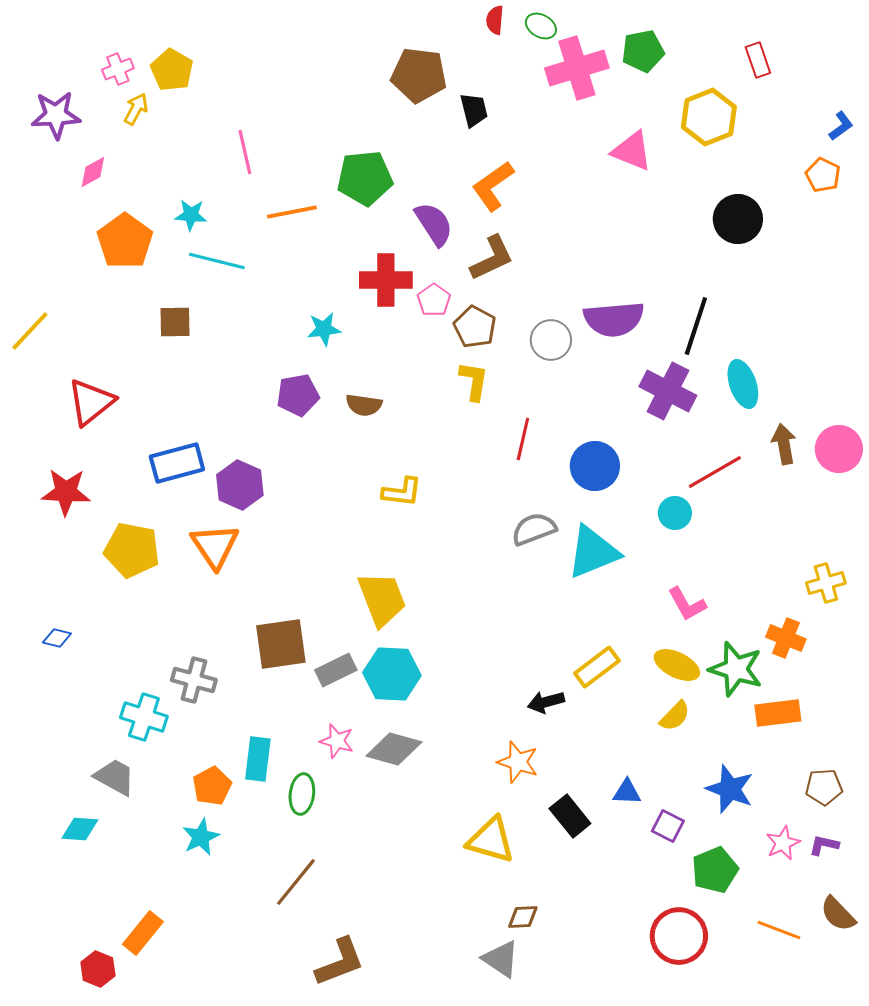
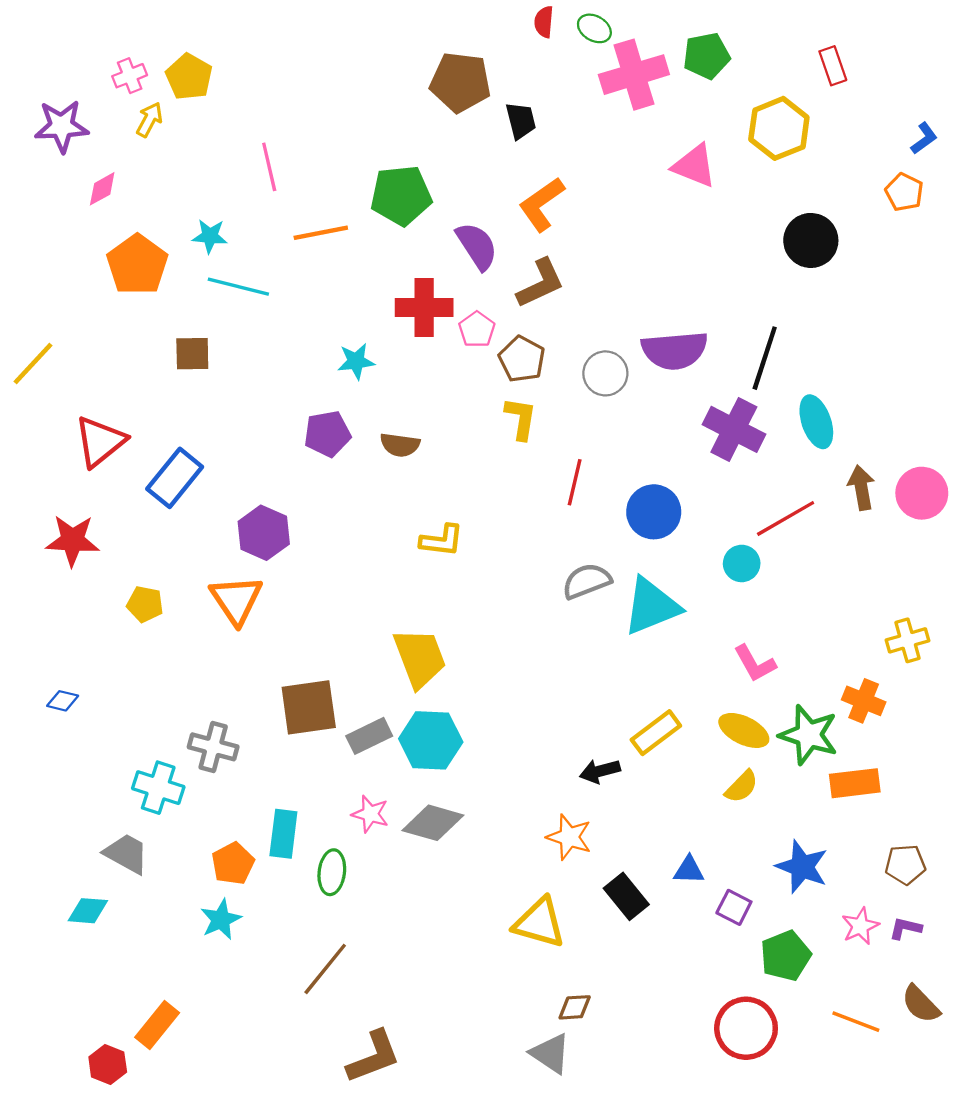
blue rectangle: (177, 463) -> (175, 478), moved, turned -36
yellow pentagon: (132, 550) -> (145, 604), size x0.6

